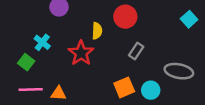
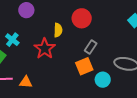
orange square: (124, 87) -> (84, 66), moved

